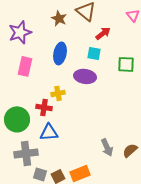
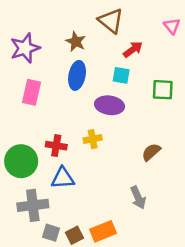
brown star: (59, 18) -> (76, 42), moved
yellow cross: (58, 93) -> (93, 139), moved
brown semicircle: (130, 150) -> (151, 152), moved

